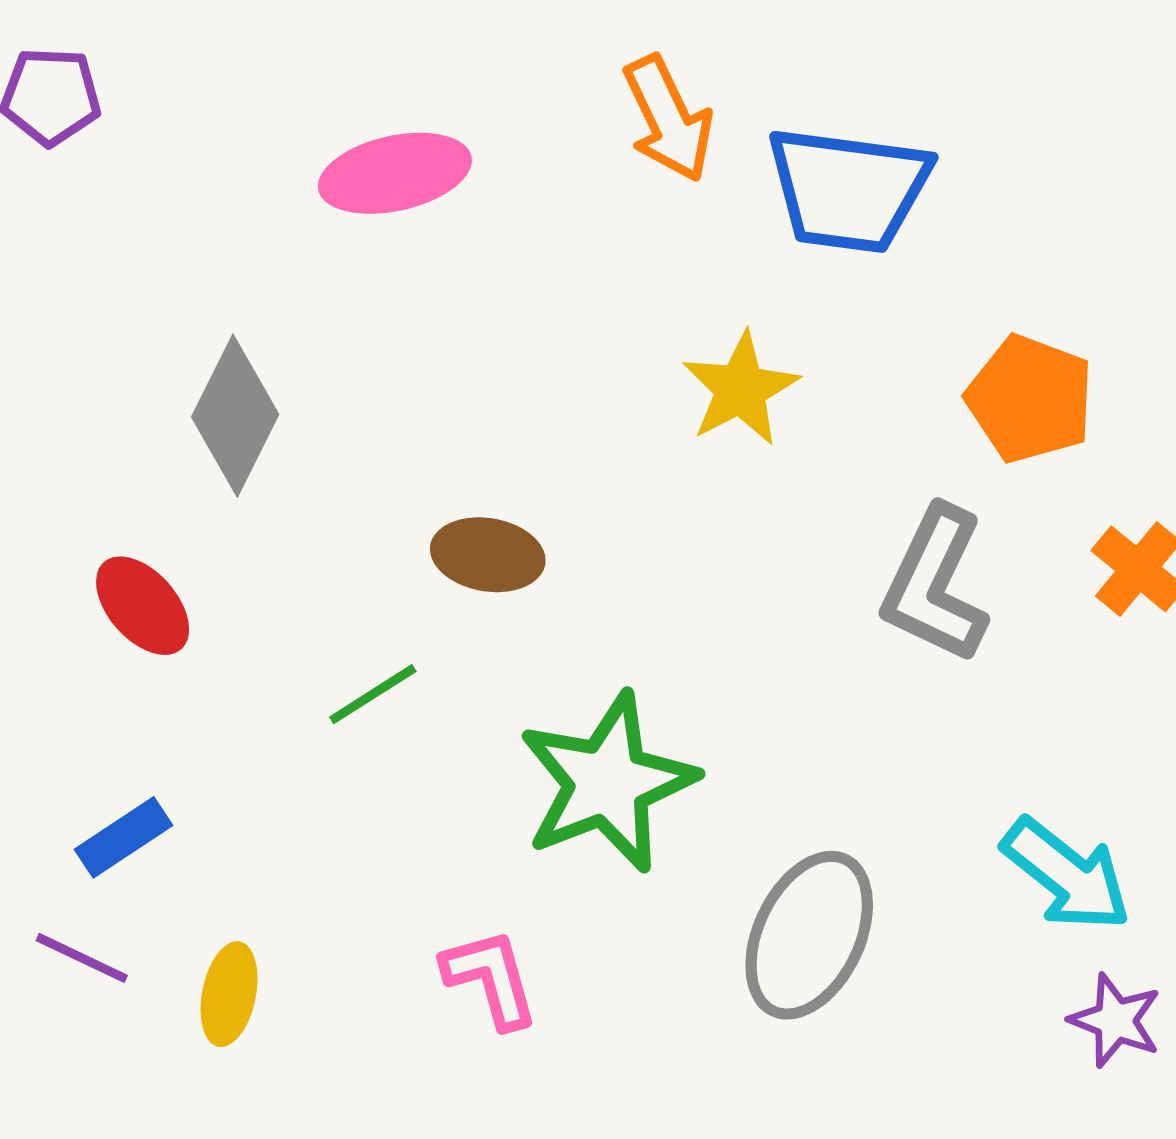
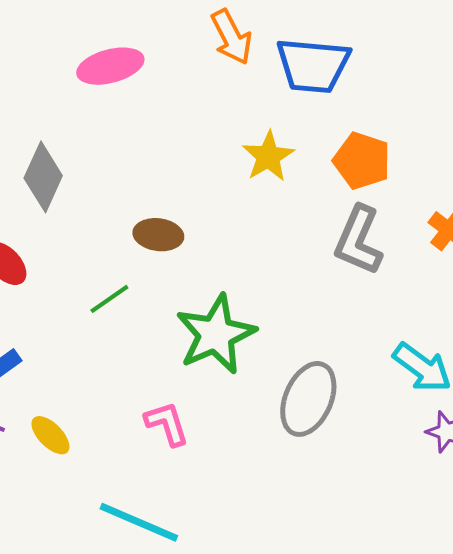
orange pentagon: (1030, 399) -> (362, 161), moved
yellow ellipse: (229, 994) -> (50, 435), turned -54

